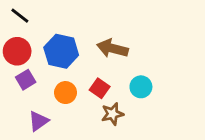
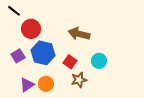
red circle: (17, 51) -> (31, 29), moved
blue hexagon: (61, 51) -> (43, 53), moved
orange circle: (65, 93) -> (46, 84), moved

